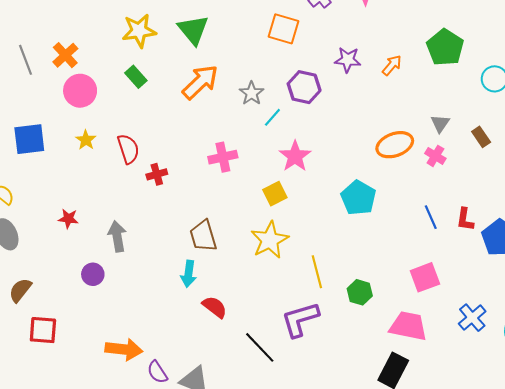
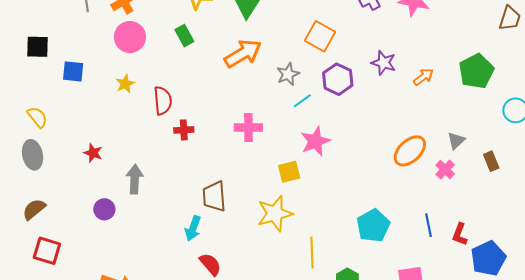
orange square: (283, 29) -> (320, 36), moved
blue square: (29, 139) -> (73, 71), size x0.7
orange ellipse: (395, 145) -> (410, 151), turned -36
cyan pentagon: (358, 198) -> (373, 226), moved

